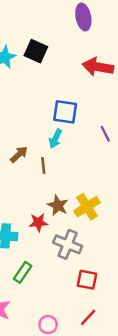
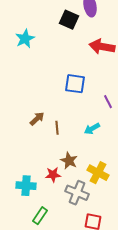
black square: (36, 51) -> (69, 20), moved
cyan arrow: (55, 139) -> (92, 129), moved, turned 35
yellow cross: (87, 207) -> (98, 173), moved, turned -30

